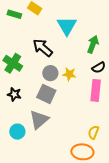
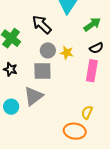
green arrow: (93, 44) -> (92, 24), turned 30
gray square: (46, 94) -> (42, 71), turned -30

